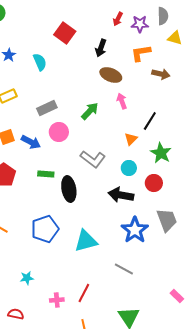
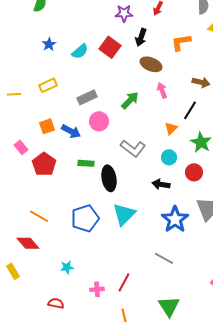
purple star: (140, 24) -> (124, 13), moved
red square: (65, 33) -> (110, 47), moved
cyan semicircle: (40, 62) -> (80, 51), turned 72
brown arrow: (161, 74) -> (201, 82), moved
black arrow: (121, 195) -> (161, 184), size x0.7
cyan triangle: (86, 241) -> (124, 214), moved, turned -30

